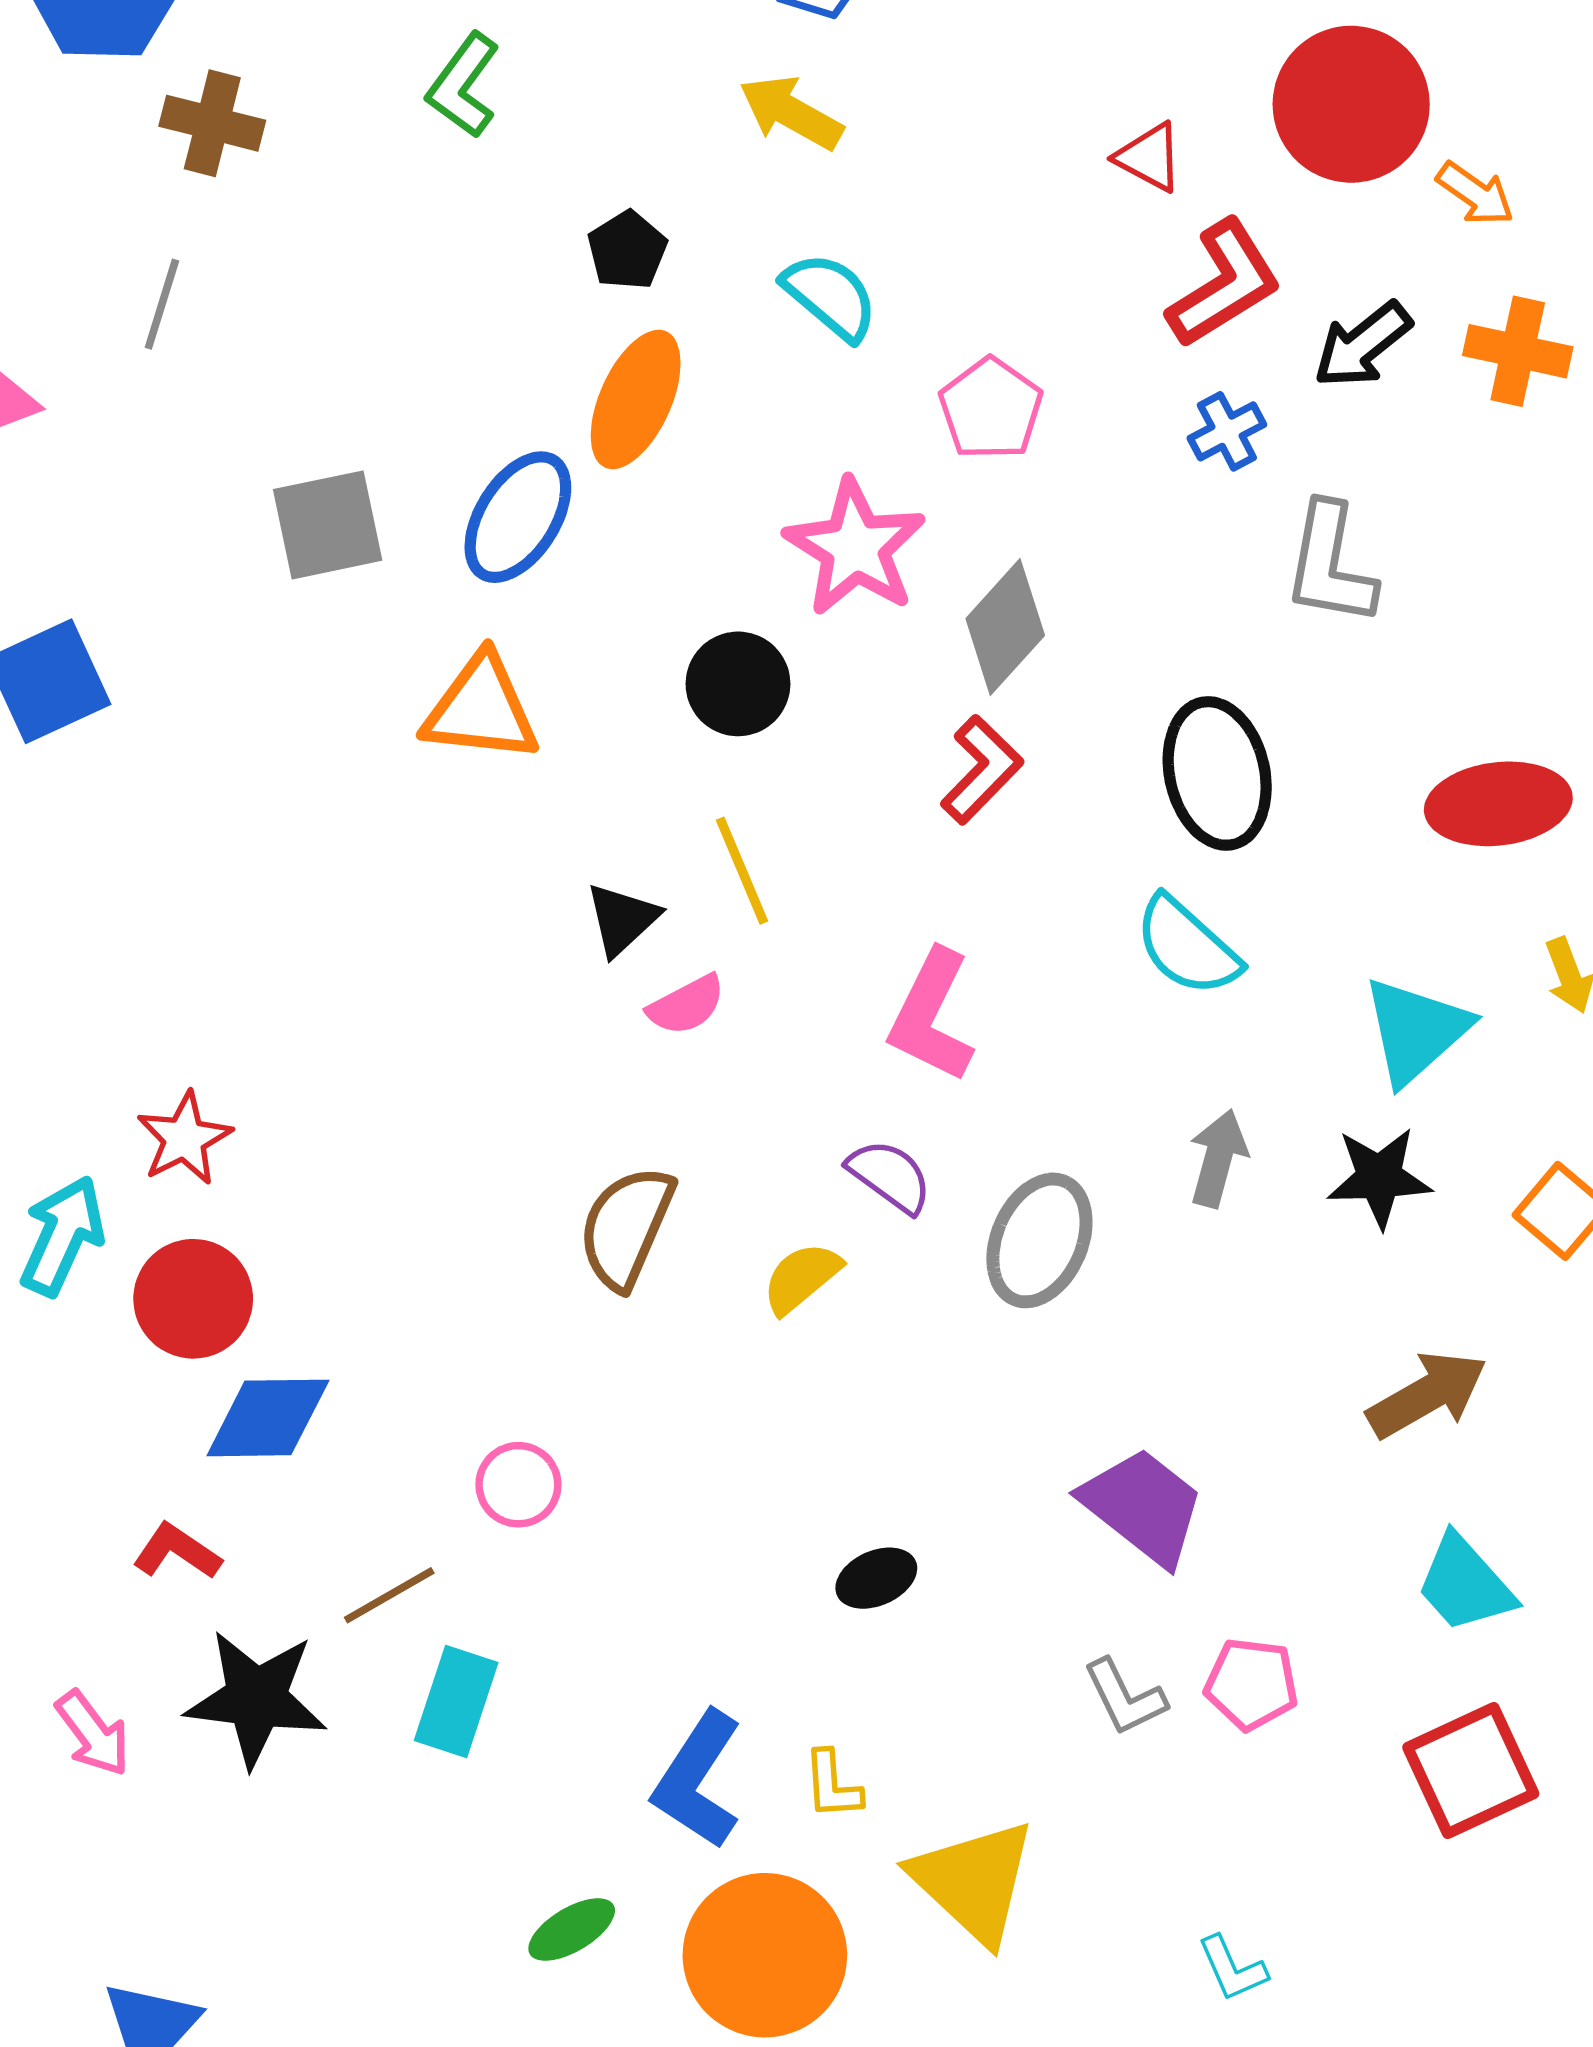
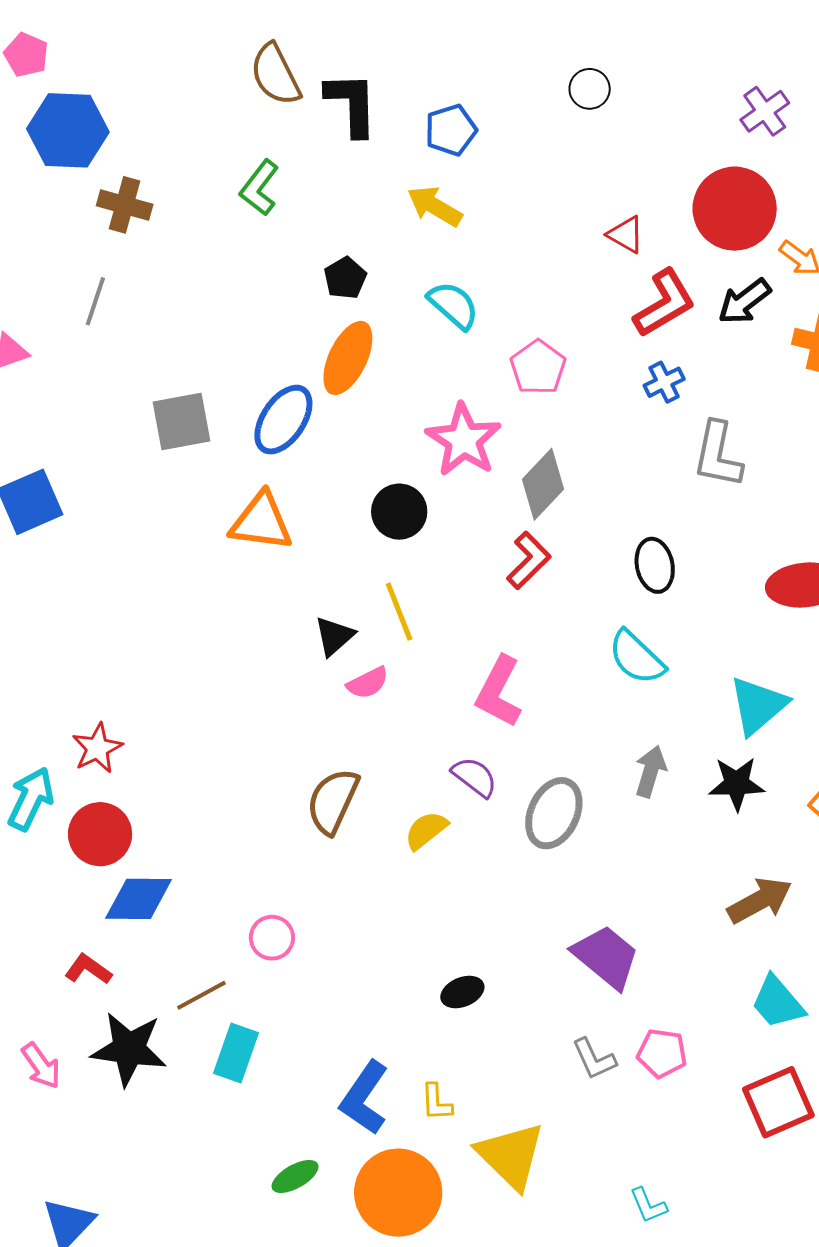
black arrow: (1362, 345) -> (744, 302), moved
black ellipse: (1217, 773) -> (655, 565), size x0.7

